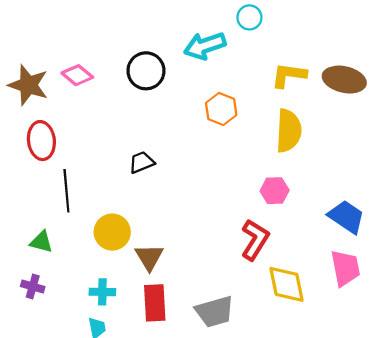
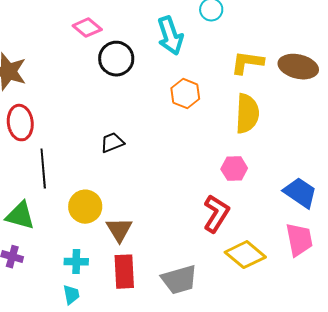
cyan arrow: (205, 46) -> (170, 36), turned -90
pink diamond: (77, 75) -> (87, 28), moved
green triangle: (41, 242) -> (20, 216), size x1.4
yellow diamond: (287, 284) -> (245, 255), turned -39

